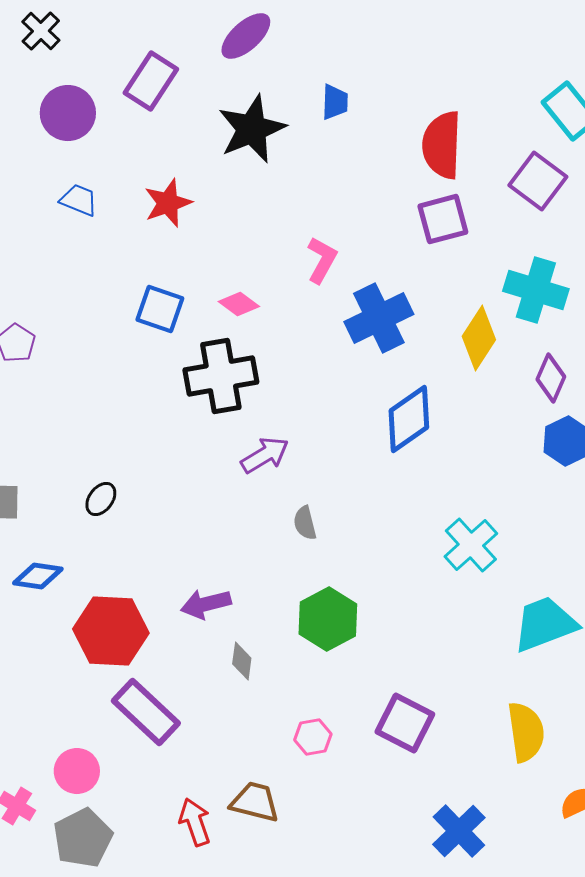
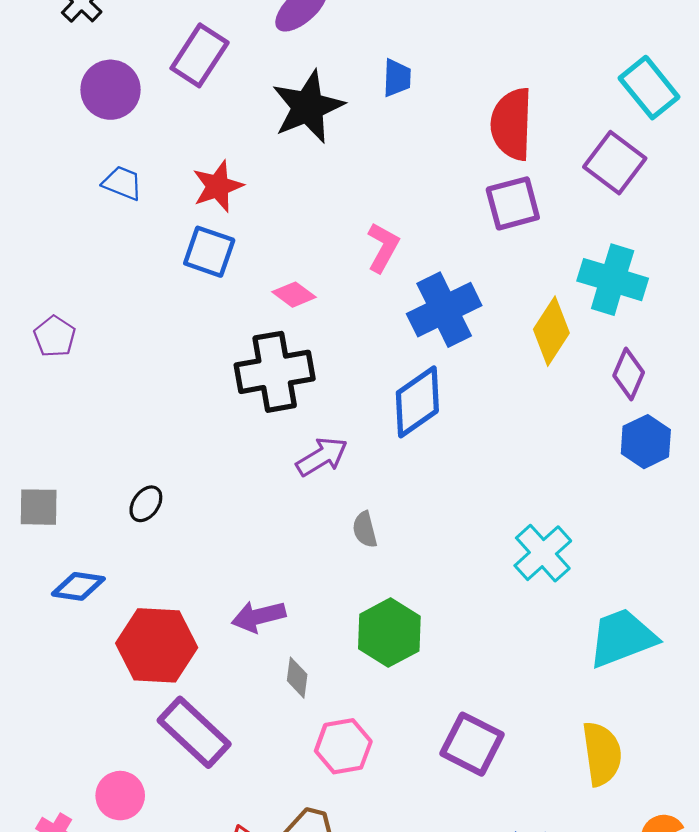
blue square: (160, 309) -> (209, 252), moved
blue diamond: (409, 419) -> (417, 402), moved
pink hexagon: (313, 737) -> (343, 746), moved, size x1.4

